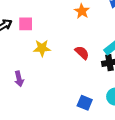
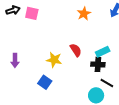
yellow star: (42, 48) -> (54, 60), moved
blue square: (85, 103) -> (45, 82), moved

